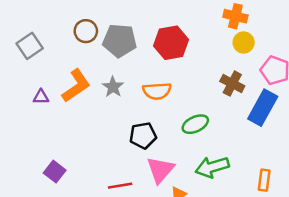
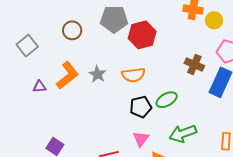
gray pentagon: (120, 41) -> (114, 19), moved
yellow circle: (244, 43) -> (214, 20), moved
black pentagon: (143, 136) -> (141, 107), moved
pink triangle: (160, 170) -> (141, 139), size x0.7

